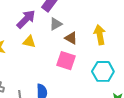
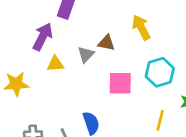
gray triangle: (56, 24) -> (86, 55), moved
pink square: (66, 61) -> (120, 83), moved

